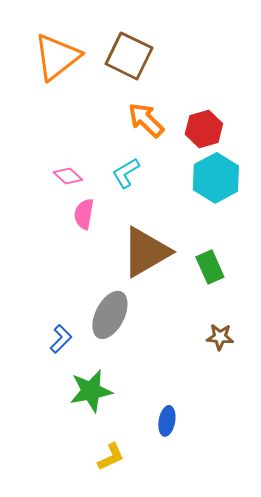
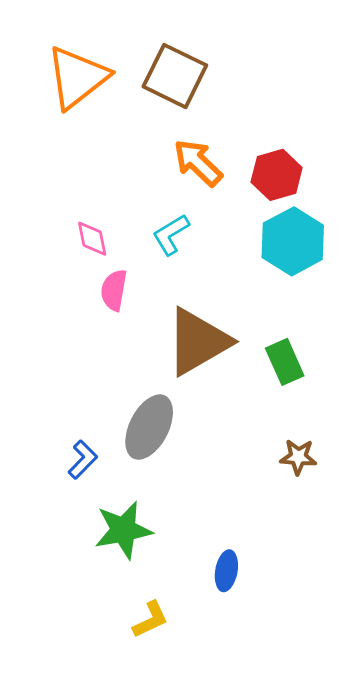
pink diamond: (68, 176) -> (92, 239), turned 36

